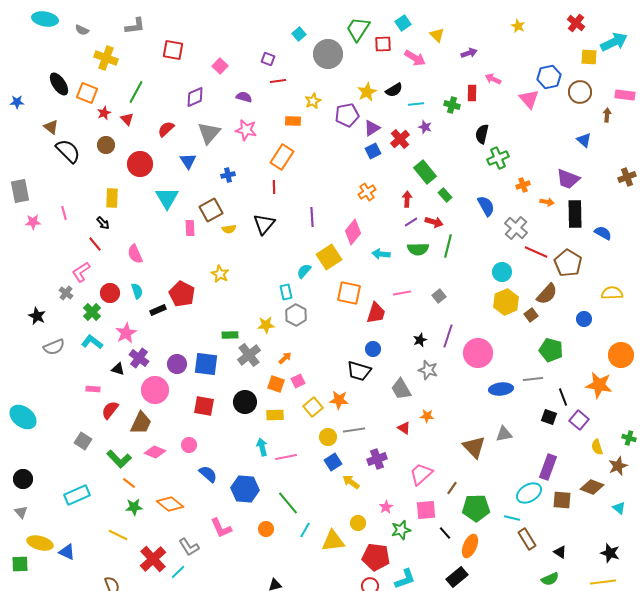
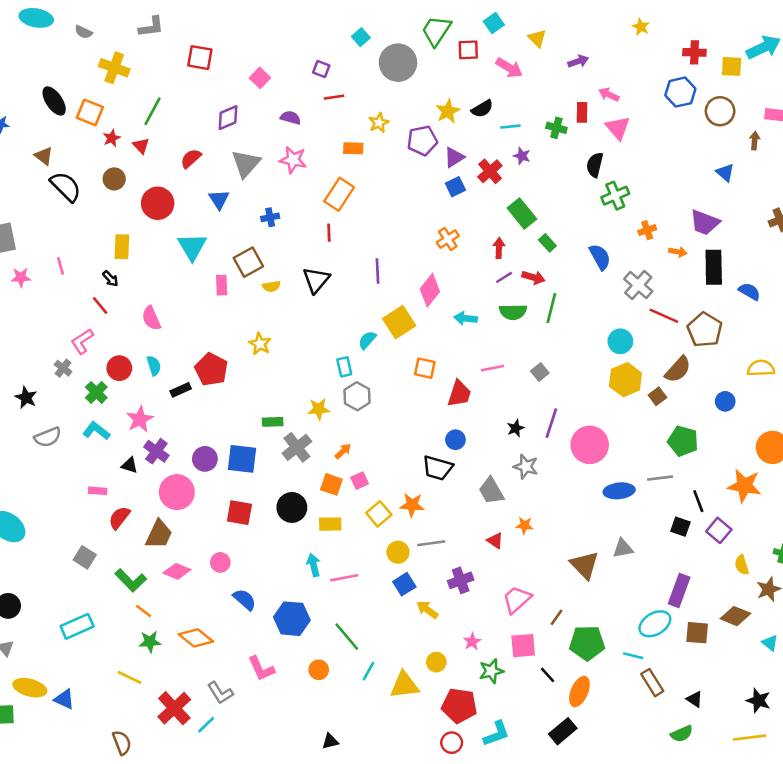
red cross: (576, 23) -> (694, 52), moved, turned -36
pink triangle: (529, 99) -> (618, 128), moved
orange square: (349, 293) -> (425, 368), size x0.7

